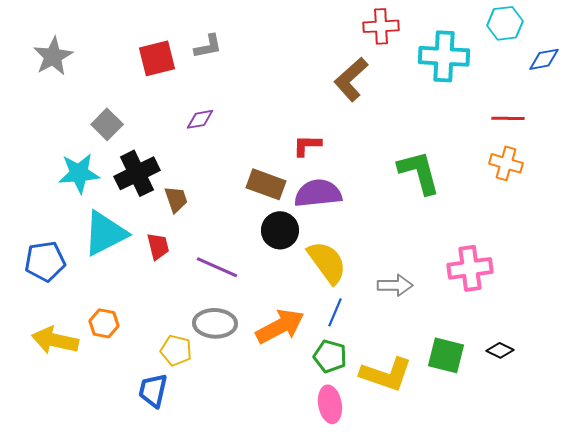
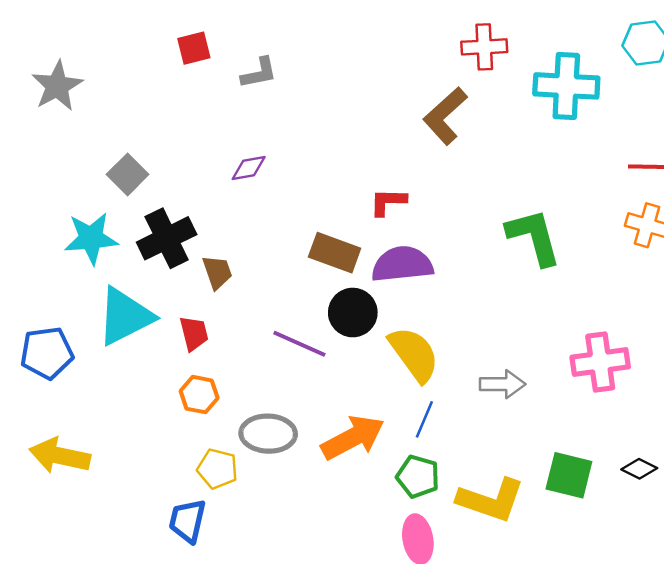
red square: (157, 58) -> (194, 48), moved, size x0.7
purple line: (217, 267) -> (299, 344), moved
orange hexagon: (104, 323) -> (199, 395), moved

